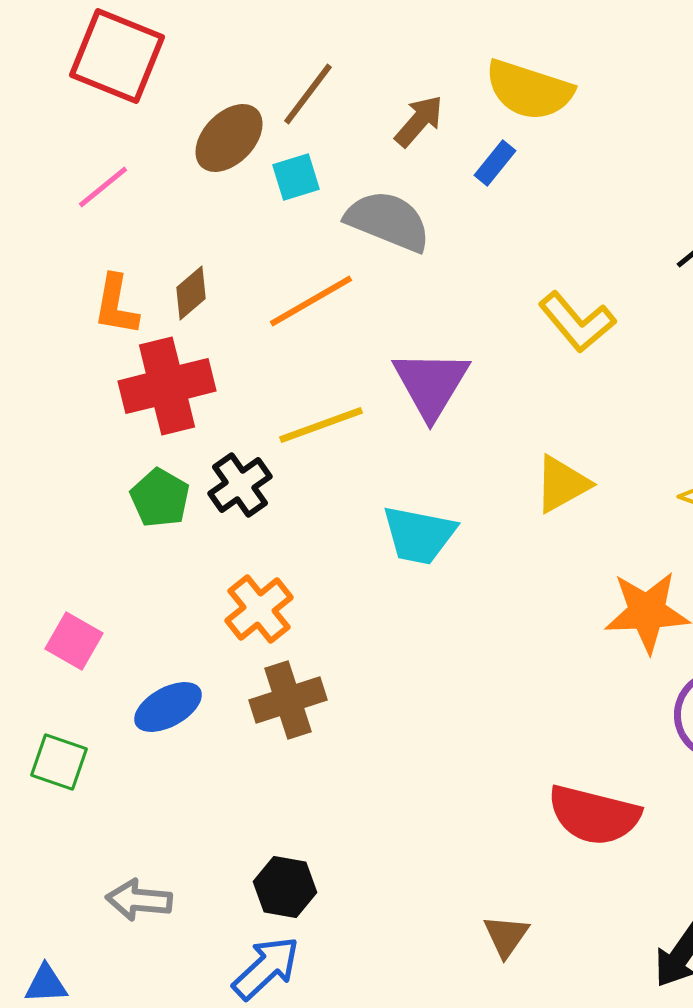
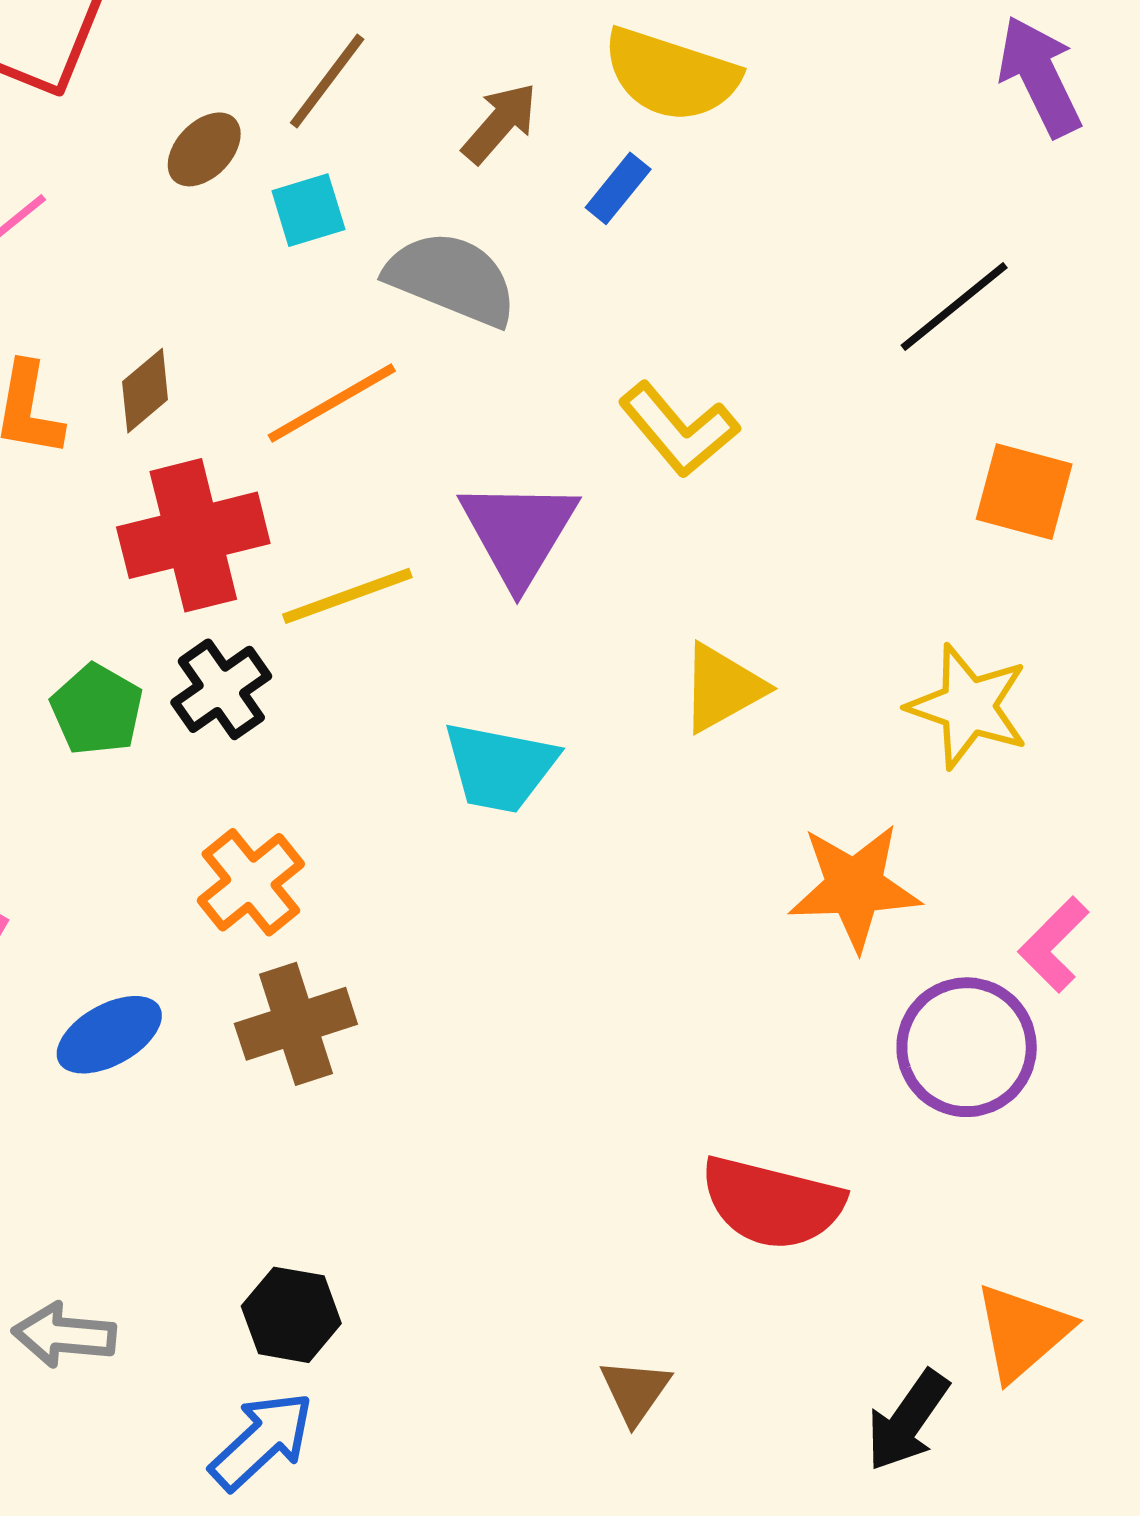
brown ellipse: (229, 138) -> (204, 149), size x0.7
yellow L-shape: (577, 322) -> (679, 429), moved
red cross: (167, 386) -> (193, 535), moved

